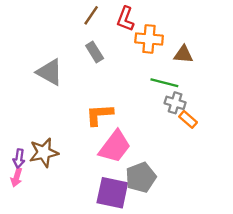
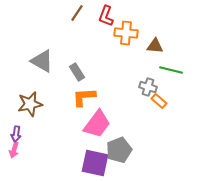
gray rectangle: (95, 52) -> (77, 72), moved
green line: (164, 83) -> (171, 70), moved
brown star: (44, 153) -> (30, 104), moved

